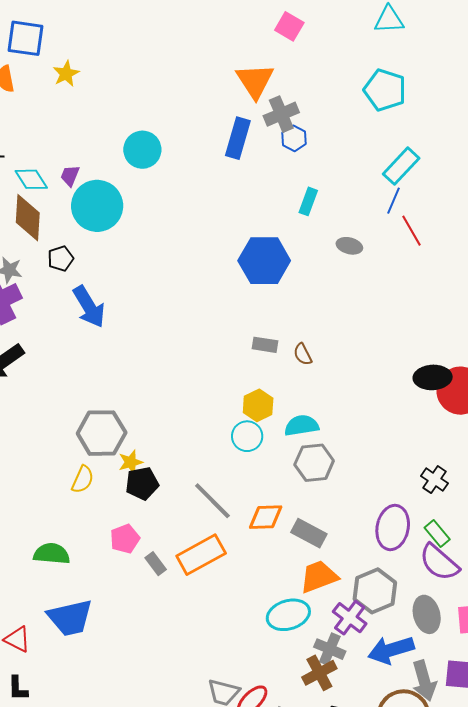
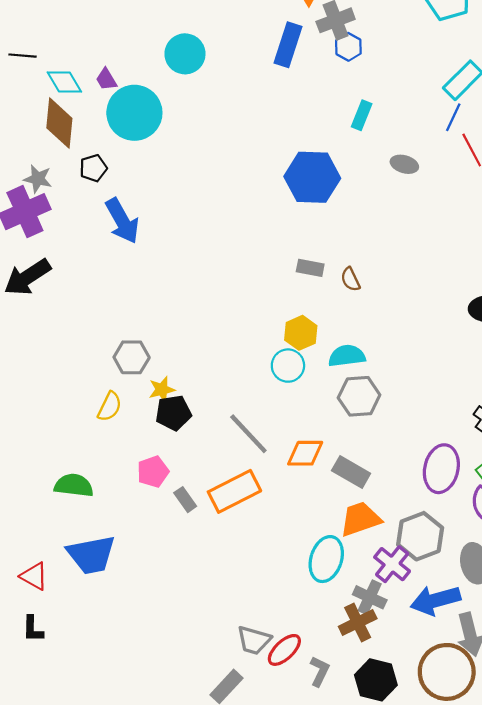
purple trapezoid: (70, 176) -> (106, 79), turned -55
gray hexagon: (102, 433) -> (132, 357), size x0.7
cyan ellipse: (288, 615) -> (326, 559), turned -57

